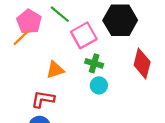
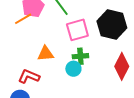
green cross: (94, 63) -> (80, 56), turned -35
cyan circle: (99, 85) -> (73, 69), moved

